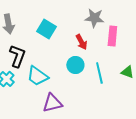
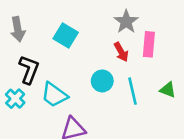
gray star: (94, 18) -> (126, 22), turned 30
red arrow: (81, 42) -> (121, 52), moved

